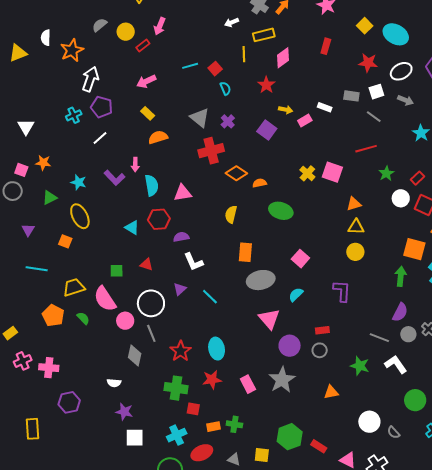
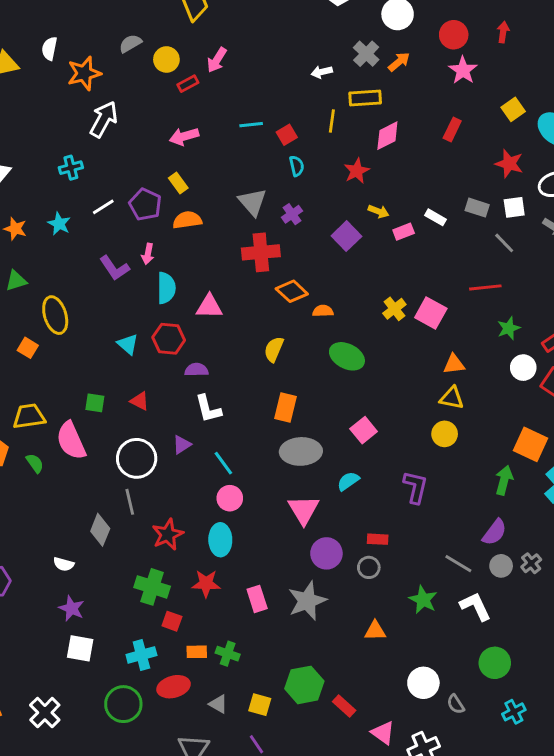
purple pentagon: (102, 107) -> (145, 205), moved
cyan star: (78, 182) -> (59, 224), moved
pink circle: (125, 321) -> (230, 498), moved

